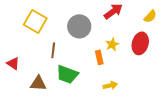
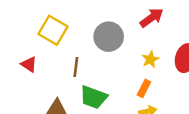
orange rectangle: (99, 57) -> (144, 88), moved, turned 40
red triangle: (13, 63) -> (29, 64), moved

